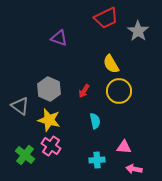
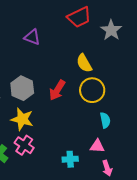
red arrow: (84, 91) -> (57, 90), size x1.5
cyan semicircle: (95, 121) -> (105, 120), moved
pink arrow: (134, 169) -> (107, 168), turned -119

